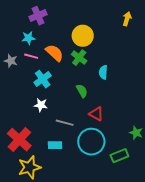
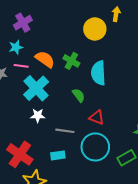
yellow circle: (83, 36) -> (95, 29), moved
cyan semicircle: (103, 72) -> (98, 73), size x1.6
cyan cross: (43, 79) -> (36, 88), size x1.4

